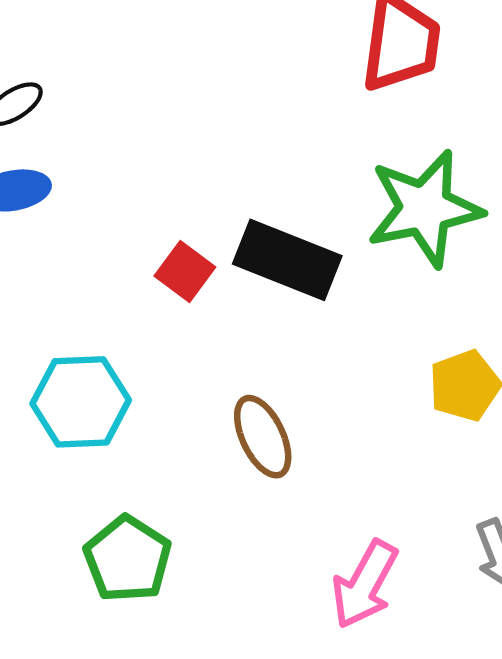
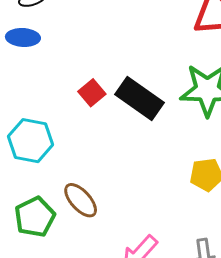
brown ellipse: (263, 437) -> (81, 200), moved, turned -30

